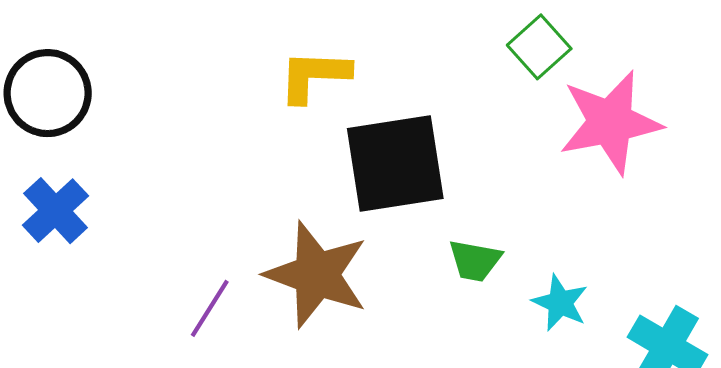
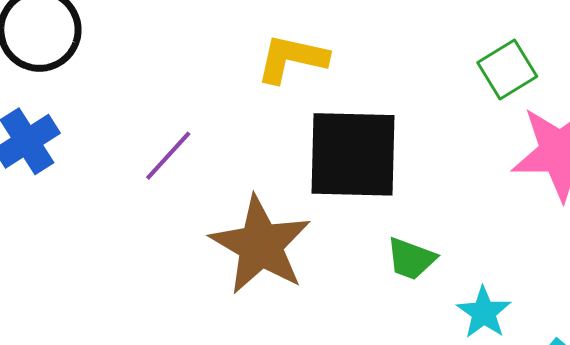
purple line: (210, 308) -> (168, 156), moved

